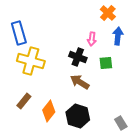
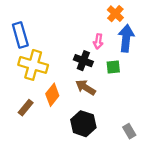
blue arrow: (118, 36) -> (126, 38), size x1.4
orange diamond: (49, 111) -> (52, 95), moved

